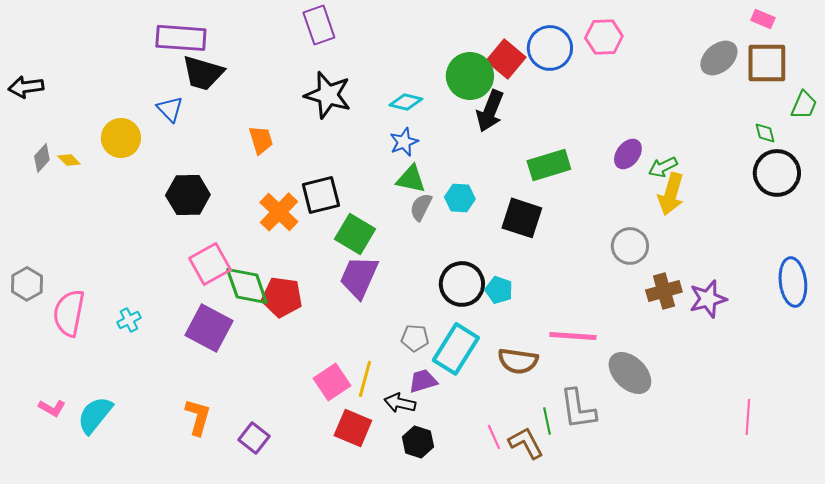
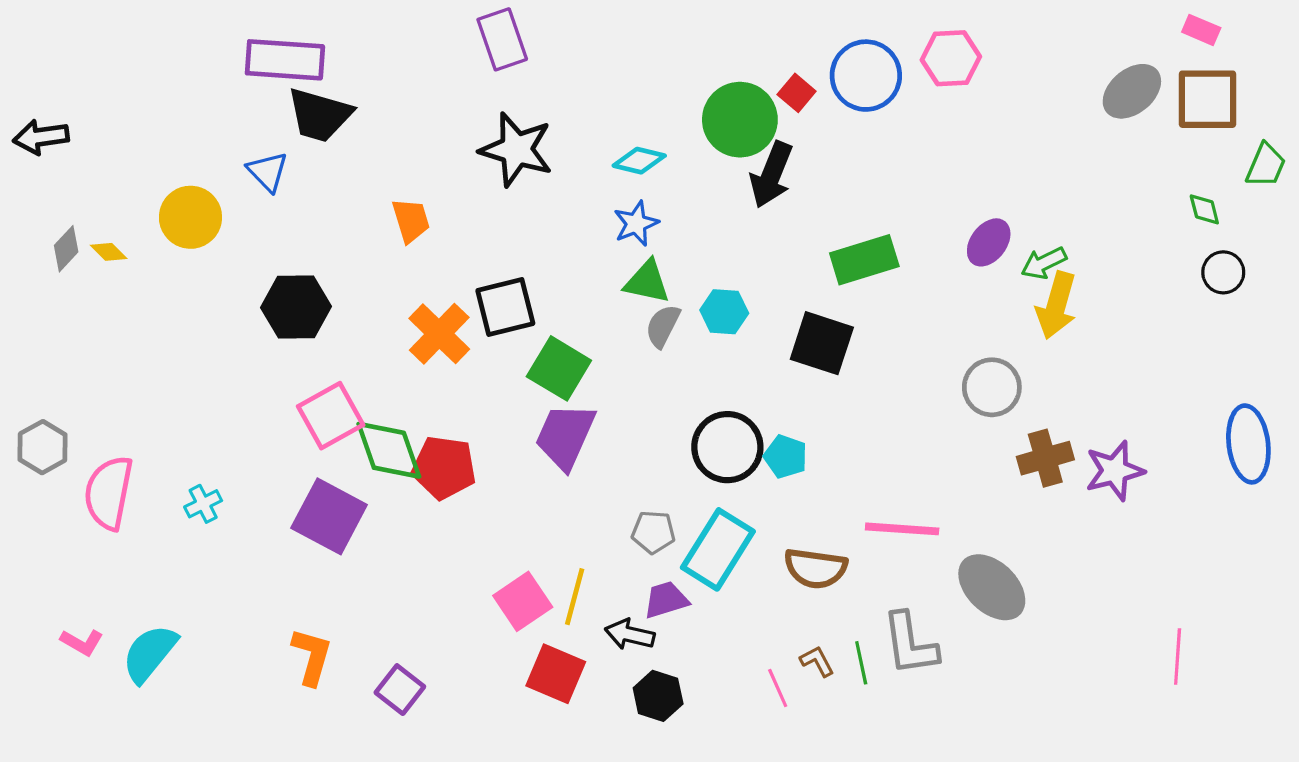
red square: (506, 59) -> (797, 93), size x0.6
black circle: (777, 173) -> (1223, 272), size x0.6
brown L-shape: (526, 443) -> (817, 661), moved, size x0.6

